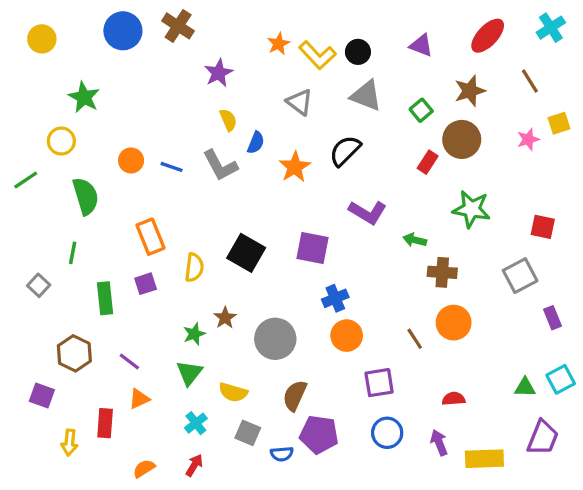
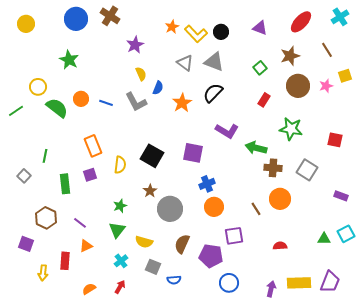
gray triangle: (366, 96) -> (214, 62), moved
green star: (84, 97) -> (69, 60), moved
brown circle: (462, 139) -> (298, 86), moved
green semicircle: (86, 196) -> (57, 108), moved, turned -35
green arrow: (415, 240) -> (256, 148), size x1.5
gray square: (520, 276) -> (307, 170), moved, turned -30
brown star: (225, 318) -> (150, 191), moved
purple rectangle: (552, 318) -> (341, 196), turned -48
blue circle: (387, 433) -> (229, 283), moved
purple pentagon: (319, 434) -> (211, 256), moved
purple trapezoid: (543, 438) -> (330, 282), moved
purple arrow: (439, 443) -> (271, 289), moved, turned 35

